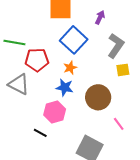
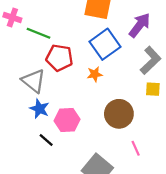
purple arrow: (100, 17) -> (140, 25), size x1.6
blue star: (65, 87) -> (39, 109), moved

